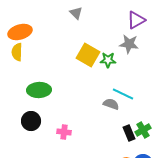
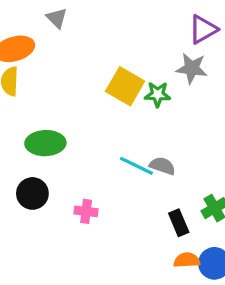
gray triangle: (76, 13) -> (57, 18), moved
cyan line: (123, 94) -> (136, 166), moved
black rectangle: (129, 133) -> (179, 223), moved

